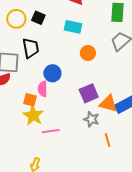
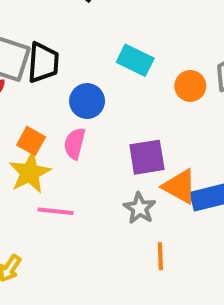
cyan rectangle: (73, 27) -> (135, 60), moved
black trapezoid: (31, 48) -> (43, 63), moved
orange circle: (88, 53) -> (190, 86), moved
pink semicircle: (43, 89) -> (75, 144), moved

